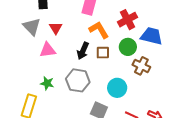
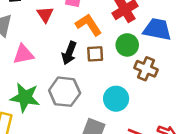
red triangle: (56, 28) -> (45, 14), moved
green star: (47, 83) -> (25, 97), size x1.6

